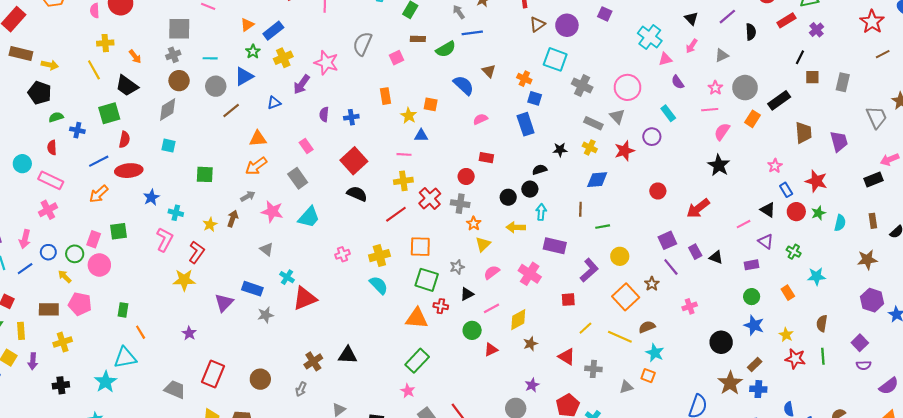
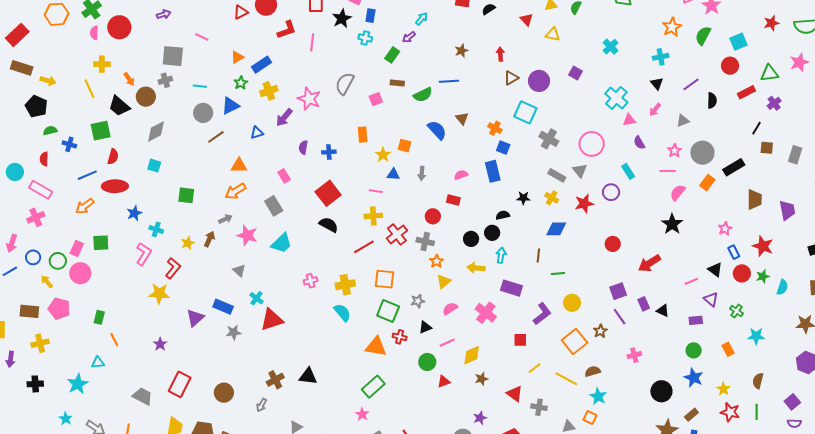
gray arrow: (459, 12) -> (422, 173), moved, turned -144
brown circle: (179, 81) -> (146, 97), moved
pink semicircle: (480, 119) -> (461, 175), moved
cyan triangle: (125, 358) -> (98, 363), size x0.6

